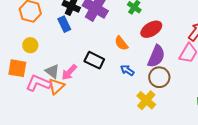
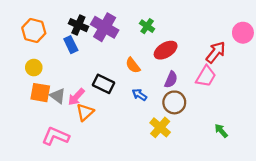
purple semicircle: (156, 56) -> (171, 80), size x0.7
orange square: (17, 68) -> (40, 93), moved
pink L-shape: (38, 83) -> (56, 136), moved
orange triangle: (56, 86) -> (85, 112), moved

